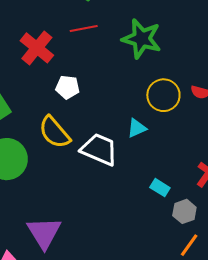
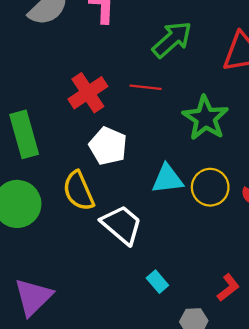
white pentagon: (68, 87) -> (108, 146), size x1.4
cyan triangle: (137, 128) -> (167, 179), moved, size x1.4
cyan rectangle: (160, 188) -> (157, 282), moved

